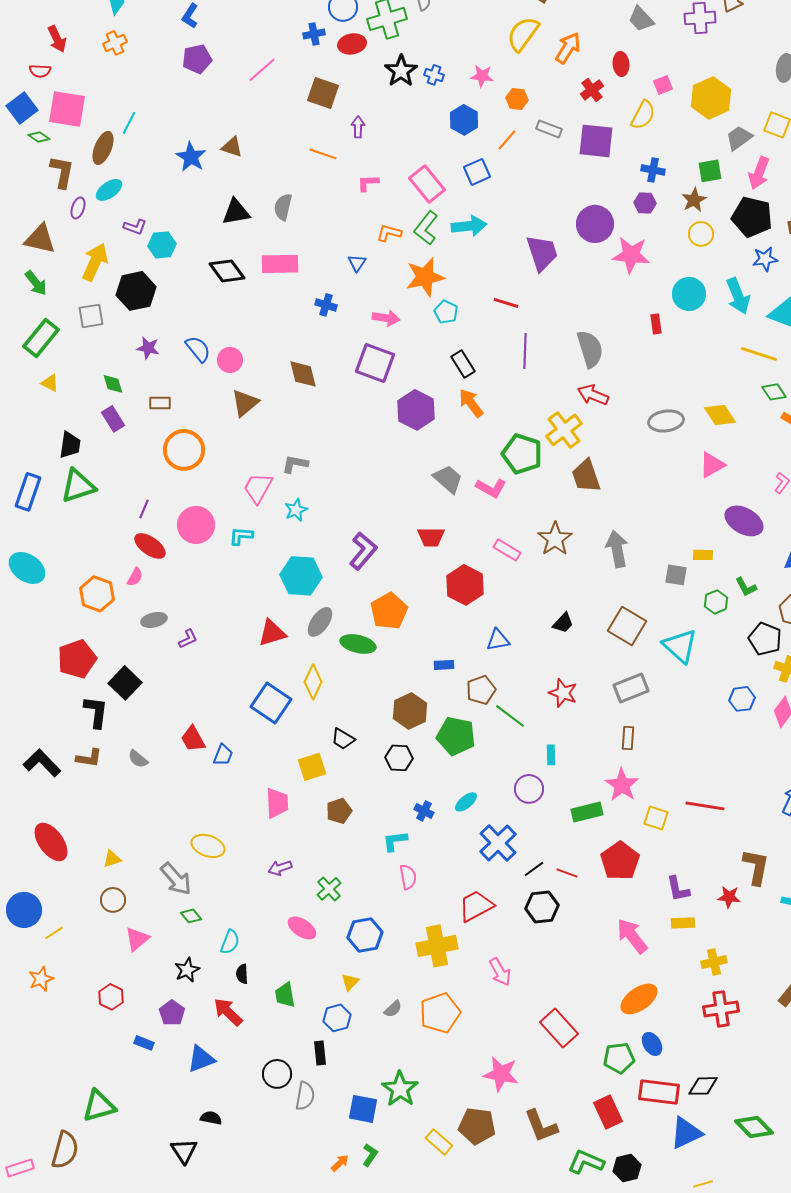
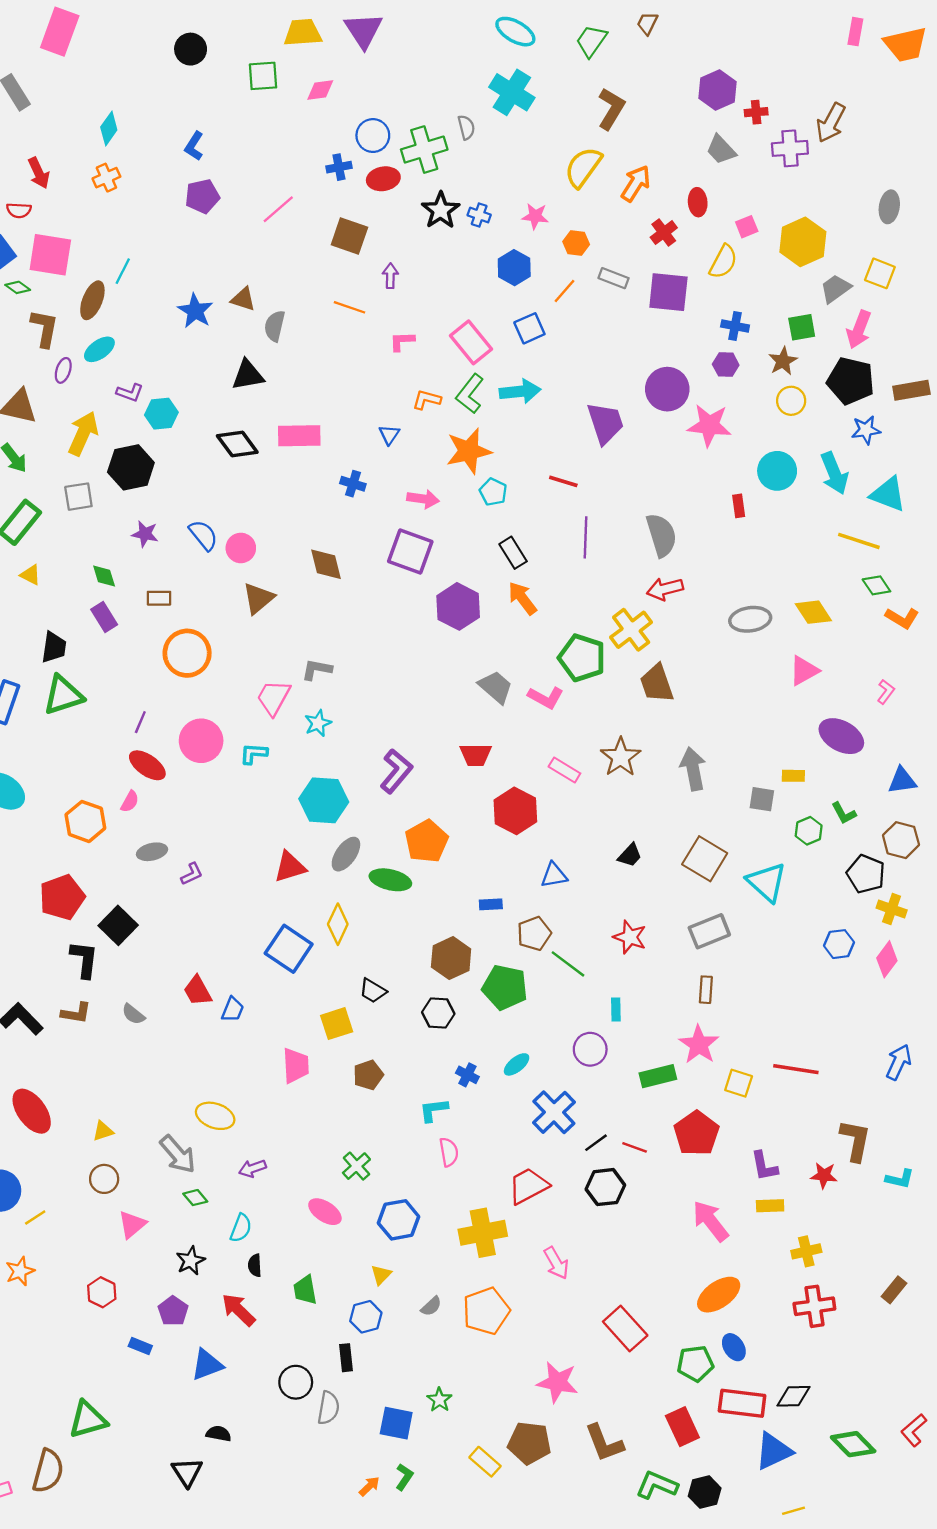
gray semicircle: (283, 207) -> (275, 326), moved
red arrow: (593, 395) -> (665, 589), turned -36
purple arrow: (280, 868) -> (252, 1168), moved
green star: (400, 1089) -> (439, 1400), size x0.6

